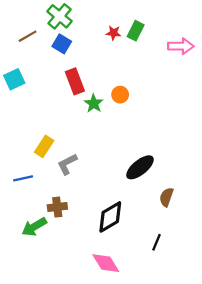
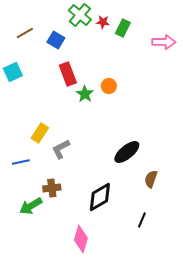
green cross: (60, 16) -> (80, 15), moved
red star: (114, 33) -> (103, 22), moved
pink diamond: (106, 263) -> (81, 239), moved, turned 48

